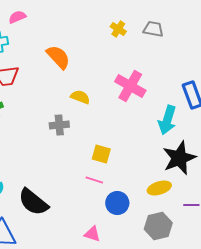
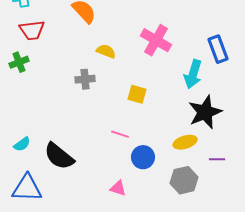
yellow square: (101, 154) -> (137, 94), moved

